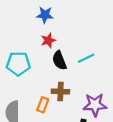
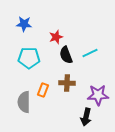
blue star: (45, 15) -> (24, 24), moved
orange rectangle: (43, 105) -> (43, 90), moved

